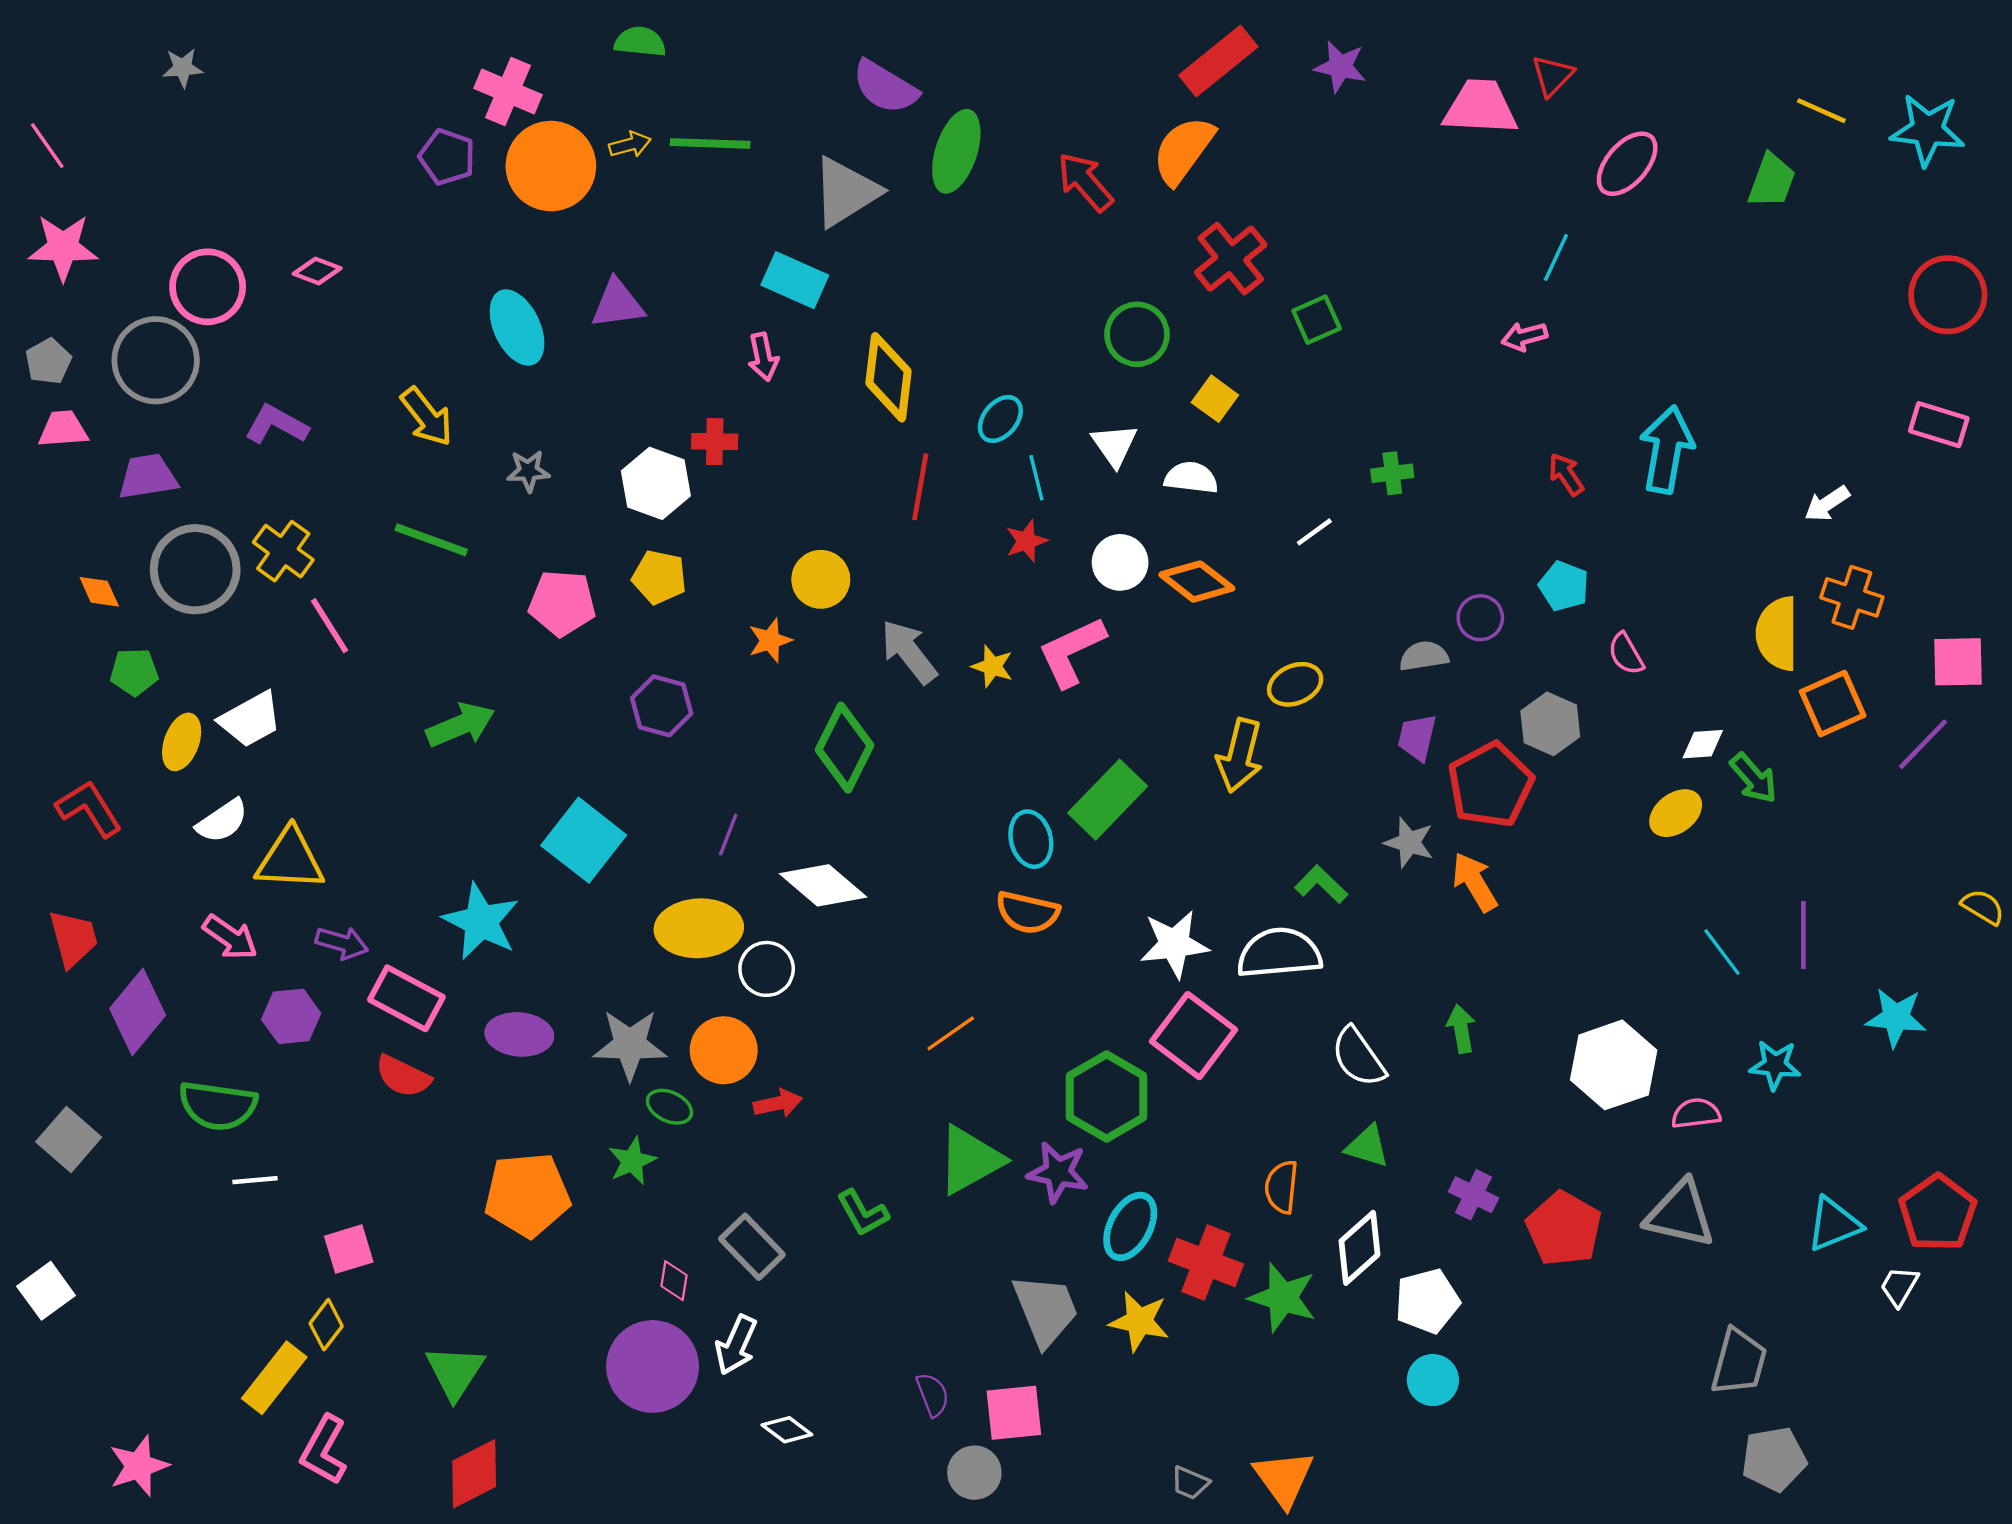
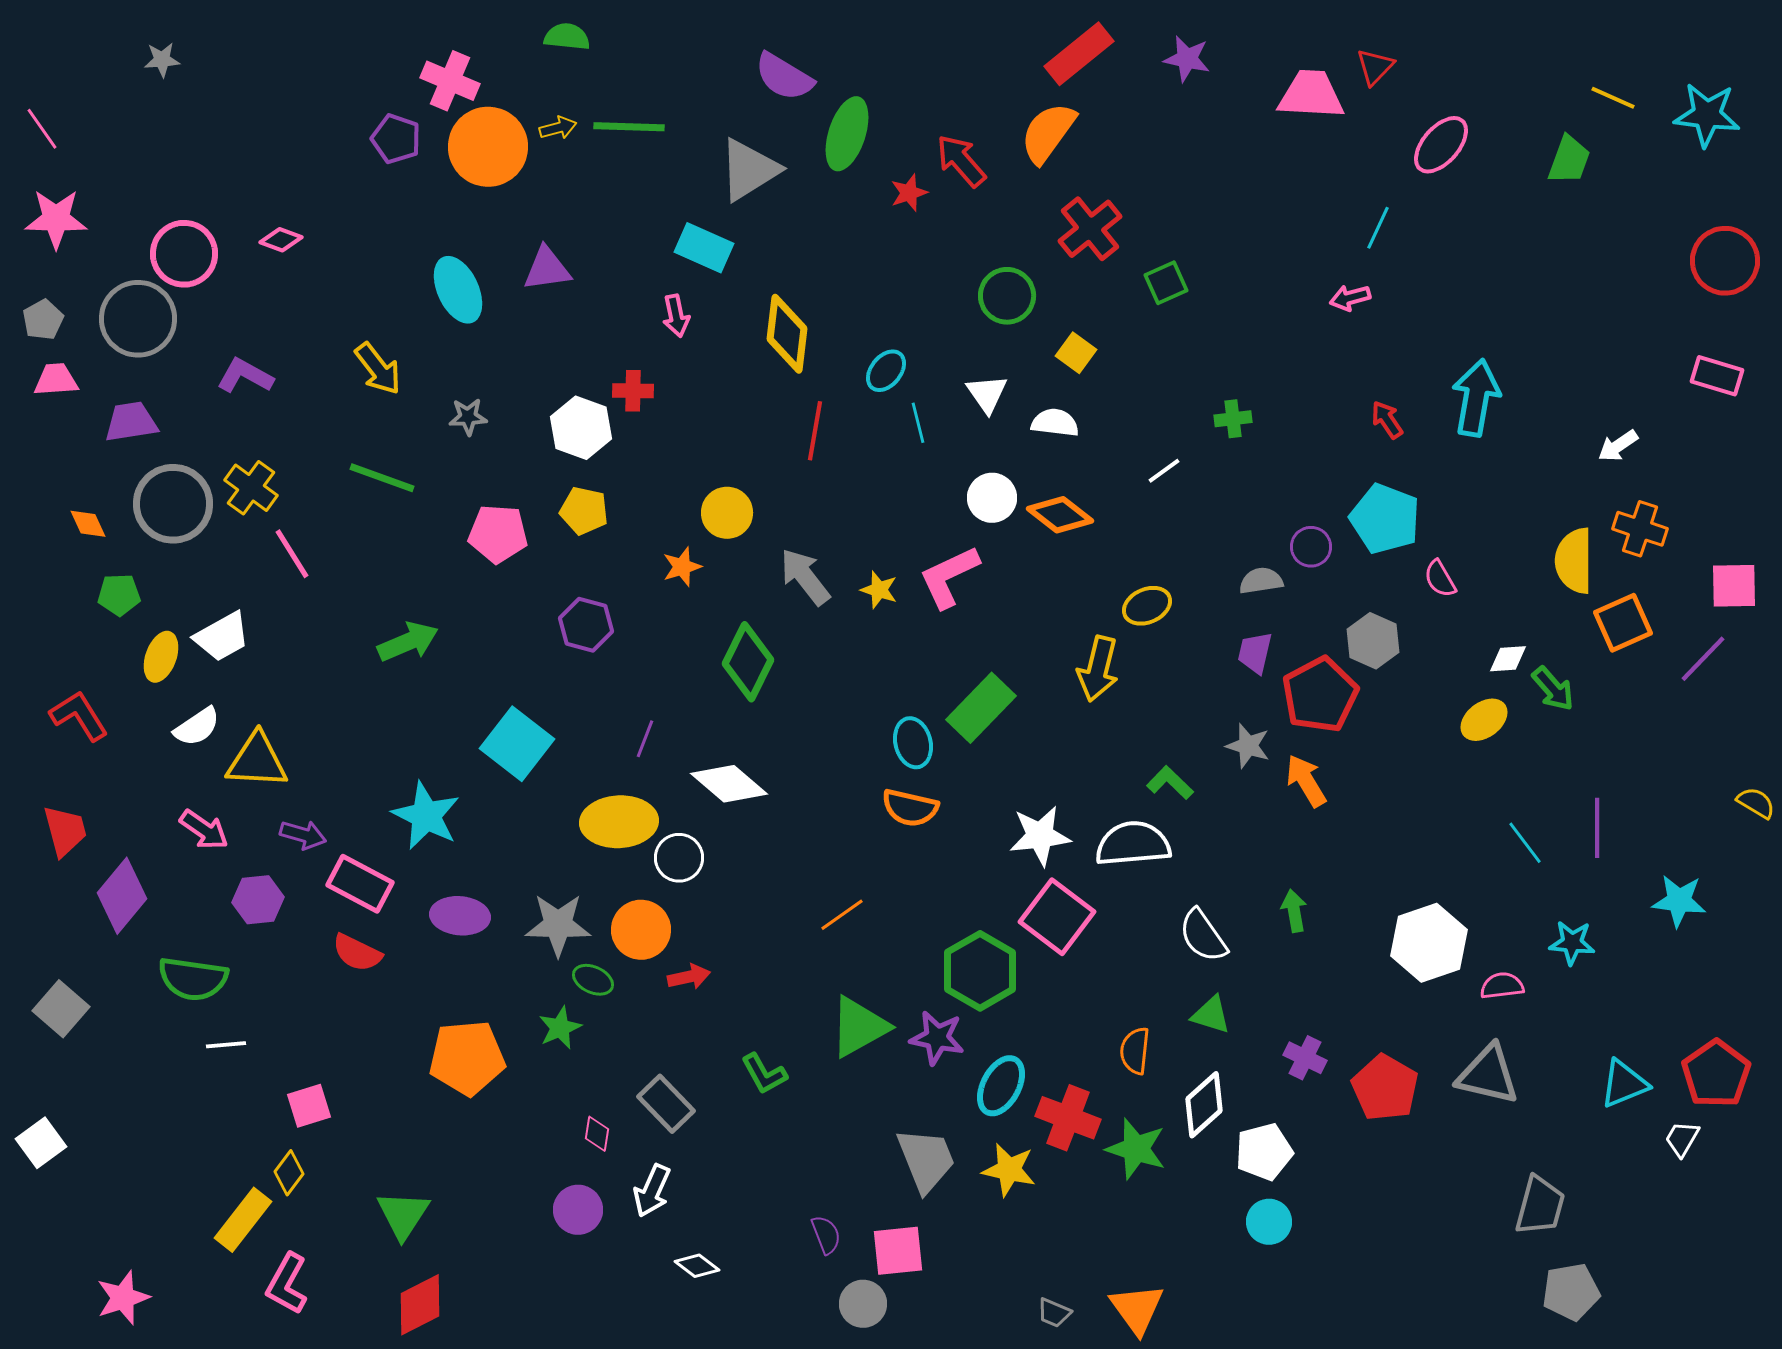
red star: (1026, 541) -> (909, 193), moved
cyan pentagon: (1564, 586) -> (1385, 519), size x1.6
purple circle: (653, 1366) -> (578, 1210), size x0.6

